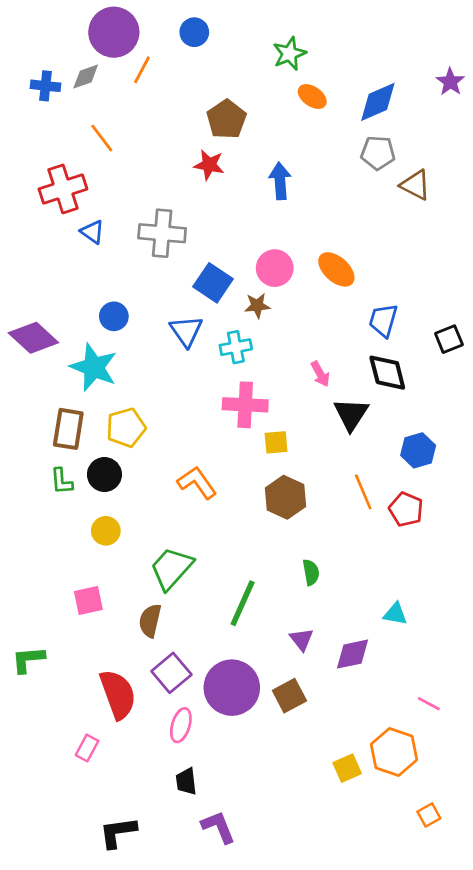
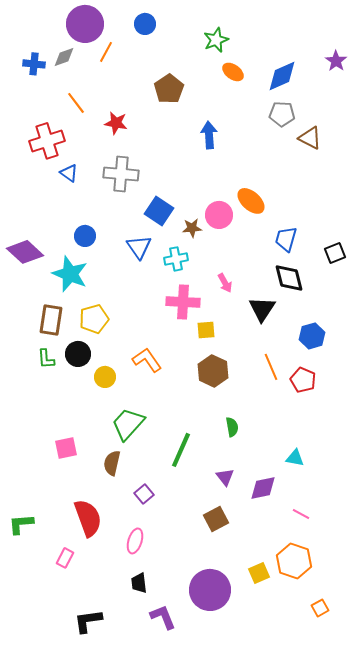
red star: (209, 165) -> (116, 123), moved
pink circle: (275, 268) -> (219, 215), moved
pink arrow: (320, 374) -> (225, 283), moved
yellow circle: (106, 531) -> (105, 377), moved
green L-shape: (28, 659) -> (21, 524), moved
purple square: (171, 673) -> (144, 494), moved, size x0.7
purple circle: (232, 688) -> (210, 590), moved
pink line: (429, 704) -> (301, 514), moved

